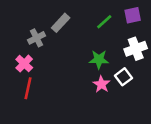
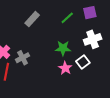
gray cross: (37, 38) -> (23, 58), moved

